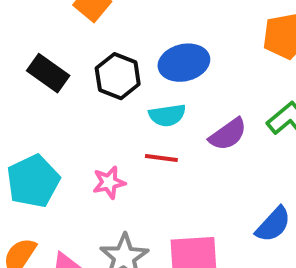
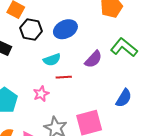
black hexagon: (118, 76) -> (31, 30), moved
cyan semicircle: (167, 115) -> (52, 60), moved

